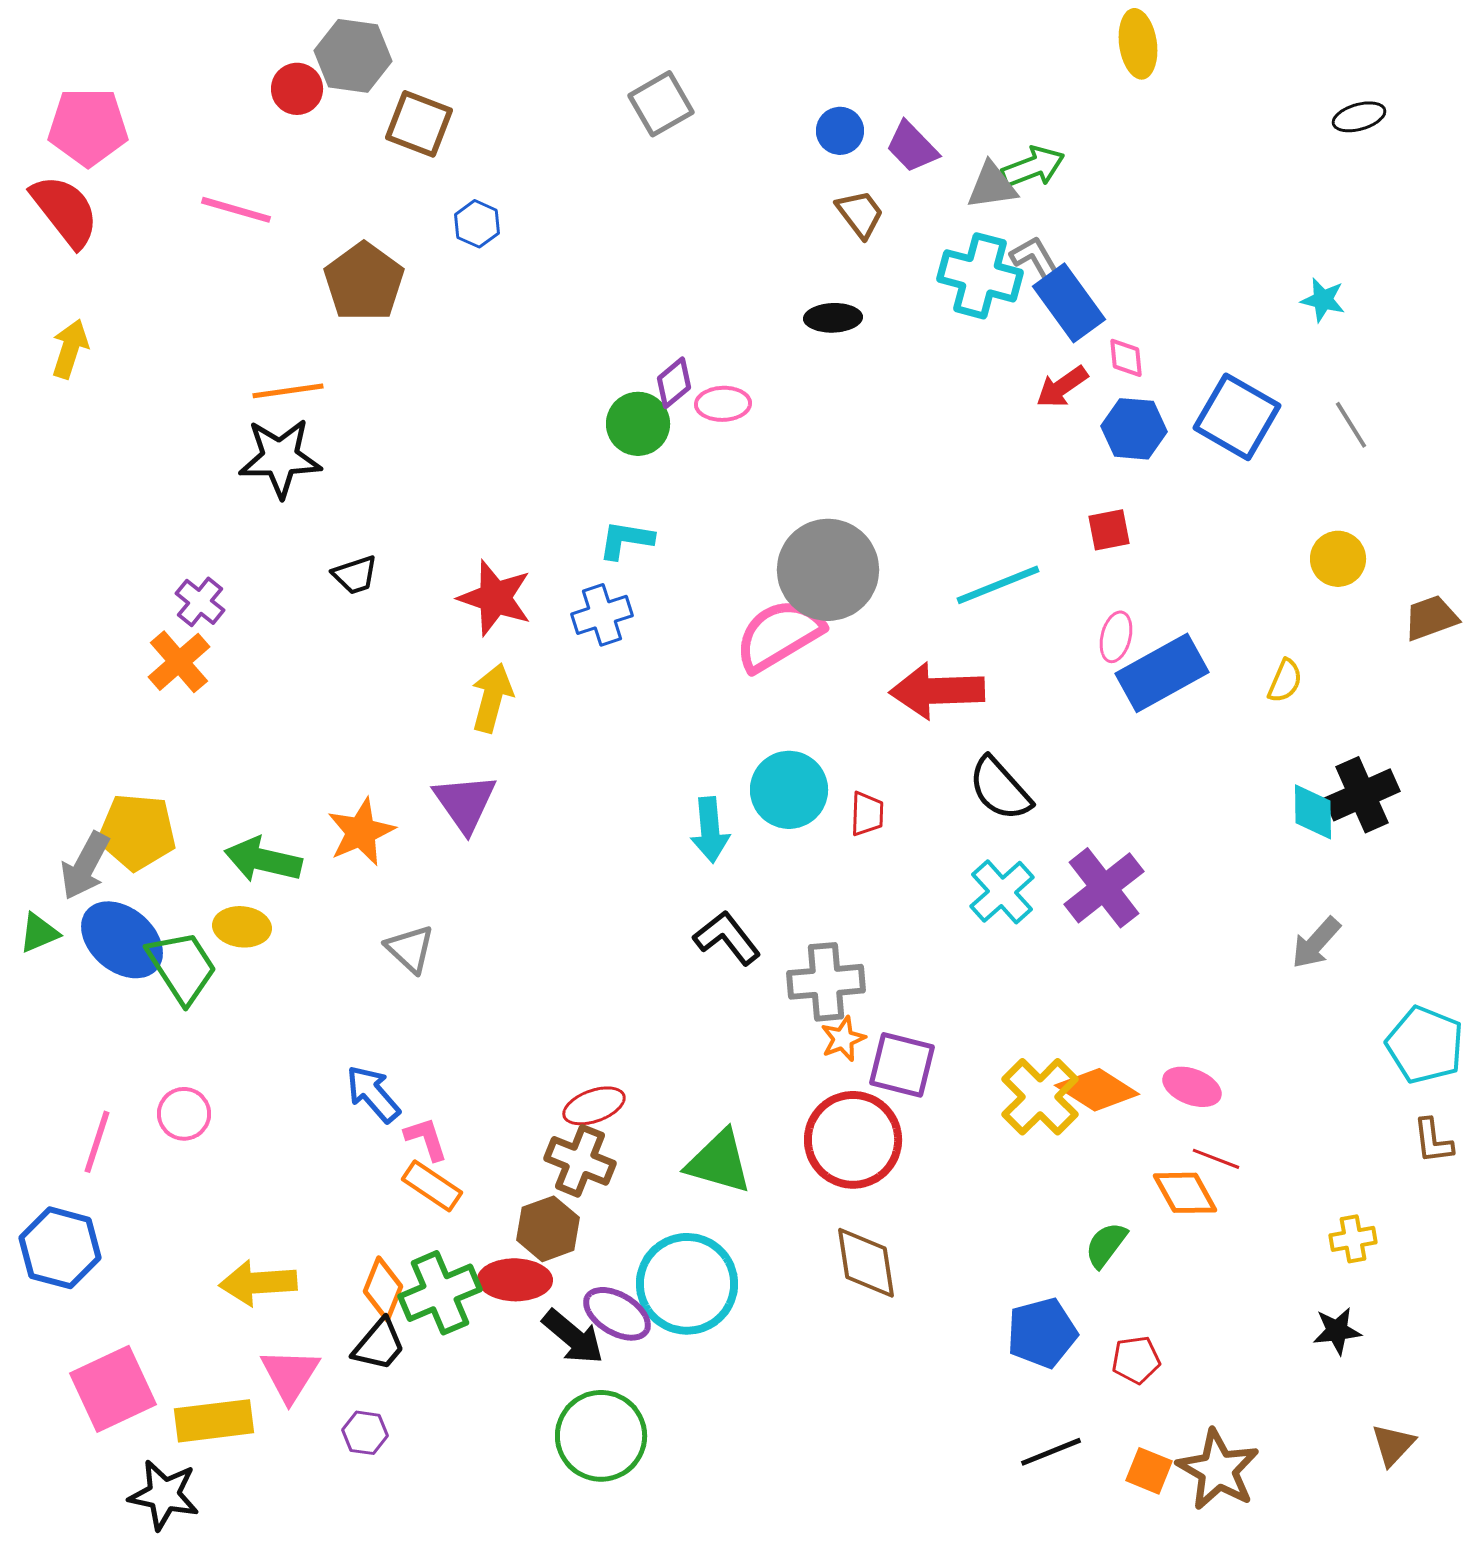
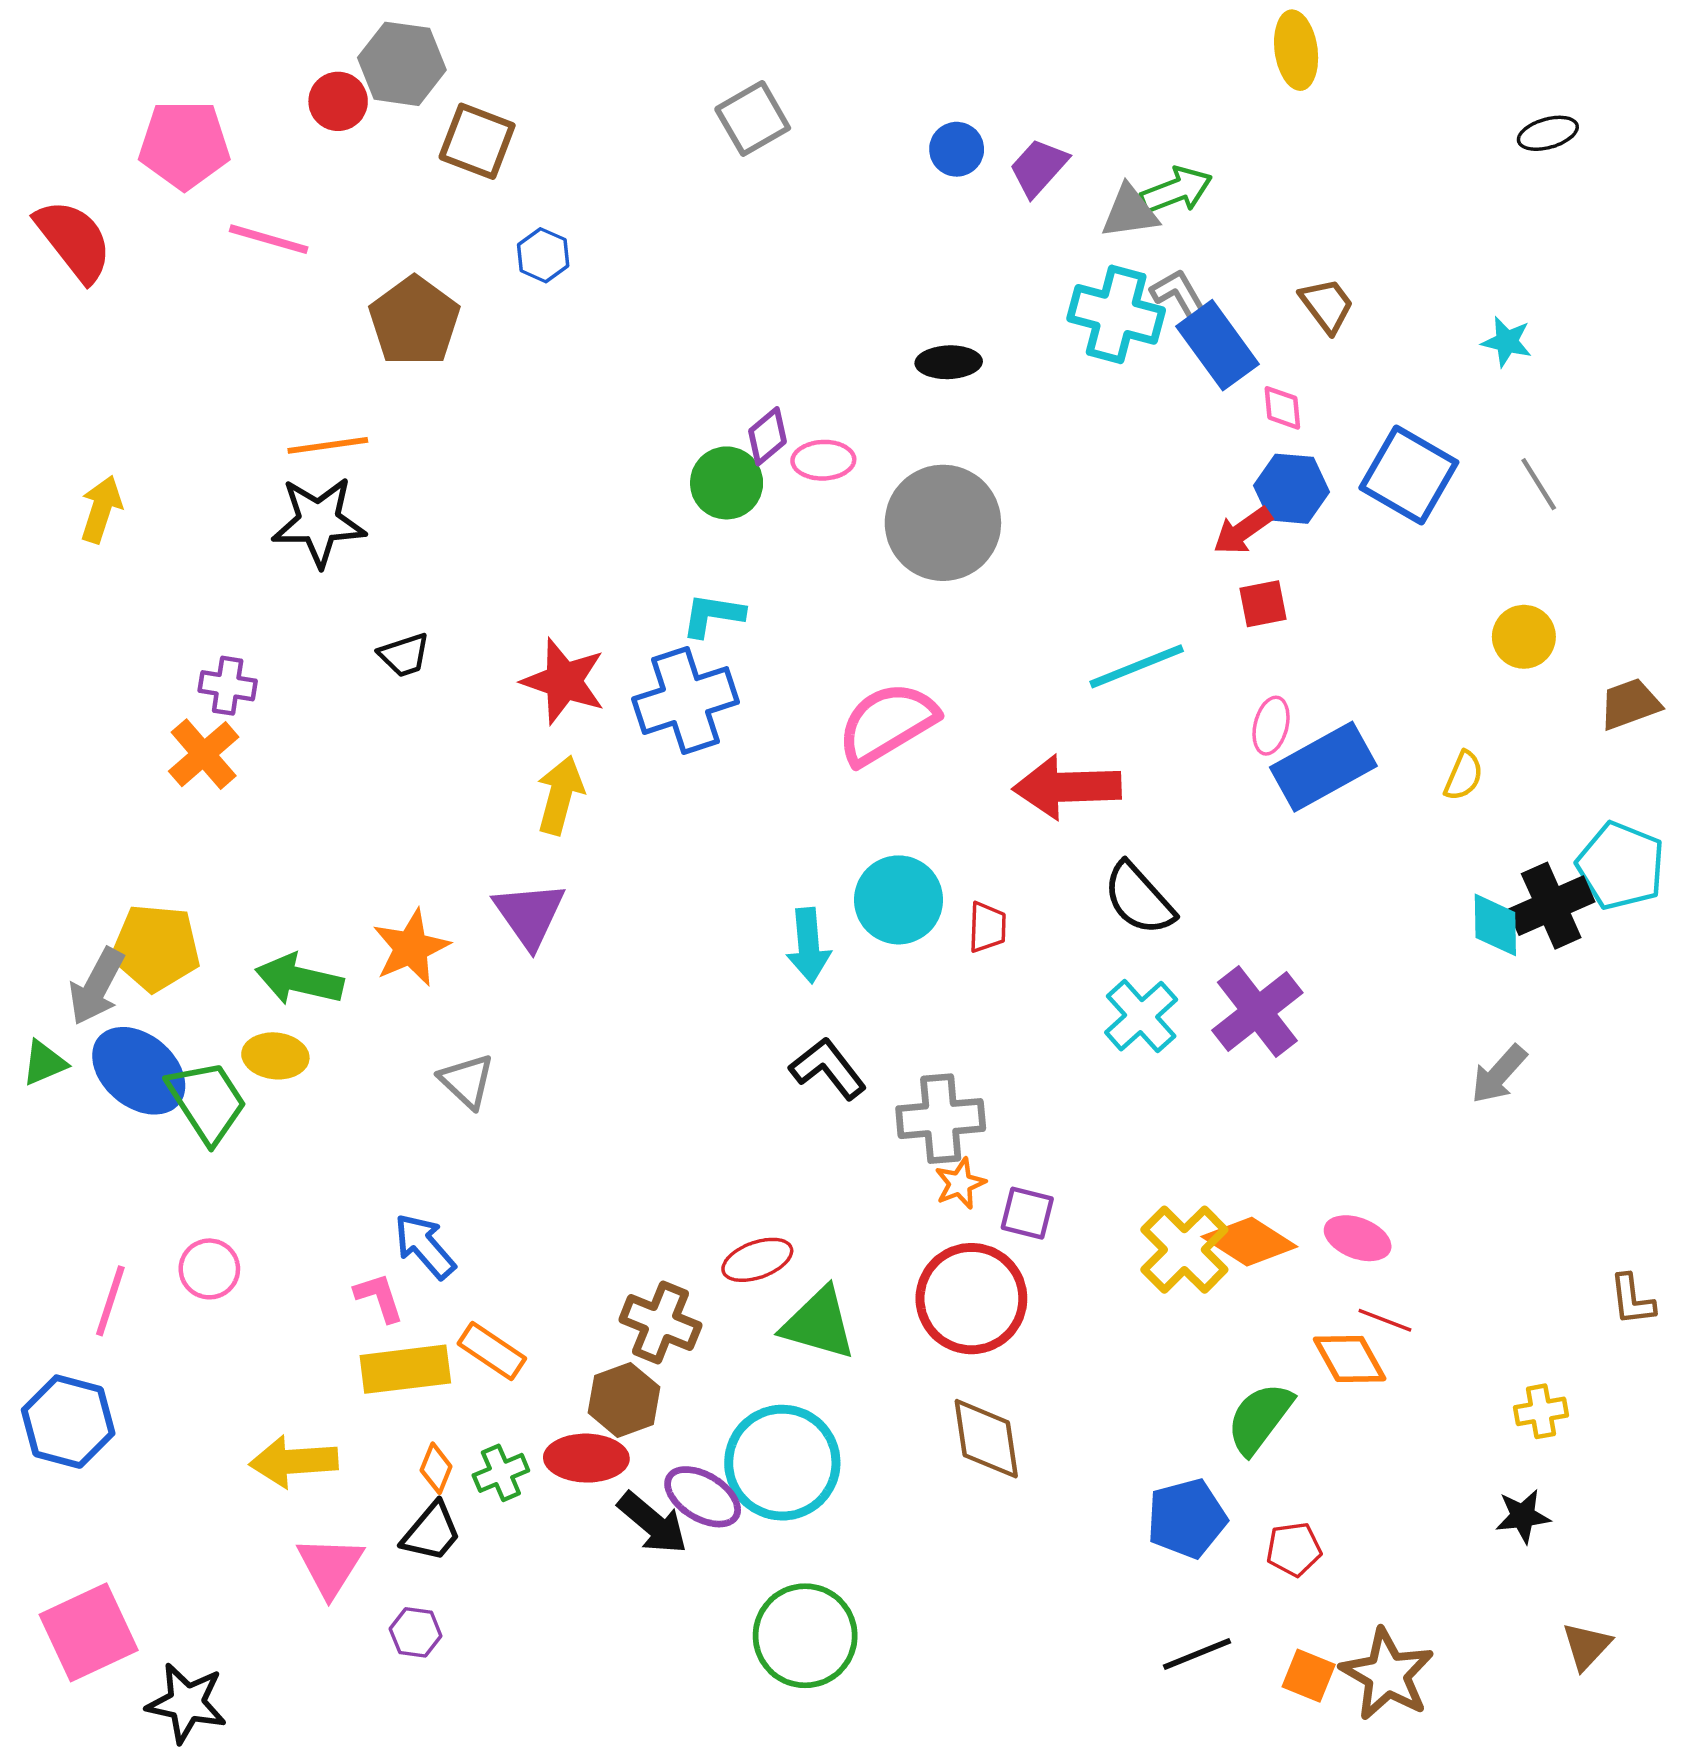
pink pentagon: (88, 127) -> (184, 145), moved
purple trapezoid: (912, 147) -> (1039, 167), turned 86
brown trapezoid: (860, 214) -> (1327, 305), moved
yellow arrow: (70, 349) -> (101, 509), moved
red arrow: (1062, 387) -> (1243, 531), moved
gray circle: (828, 570) -> (943, 523), moved
purple cross: (200, 602) -> (228, 686), turned -30
blue cross: (602, 615) -> (686, 701), size x1.5
cyan pentagon: (1425, 1045) -> (1621, 866), moved
purple square: (902, 1065) -> (1027, 1213), size x0.7
red ellipse: (594, 1106) -> (757, 1260), moved
pink L-shape: (426, 1139) -> (379, 1297), moved
green semicircle: (1106, 1245) -> (1260, 1418), size x1.4
orange diamond: (383, 1289) -> (436, 1468), size x0.7
green cross: (440, 1293) -> (501, 1473), size x0.6
pink square: (113, 1389) -> (89, 1632), moved
yellow rectangle: (214, 1421) -> (405, 1369), moved
green circle: (601, 1436) -> (805, 1636), moved

